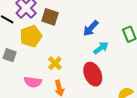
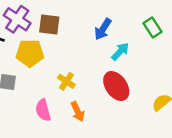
yellow pentagon: (31, 36) -> (30, 53), turned 30
pink semicircle: (33, 82) -> (43, 110), turned 78

